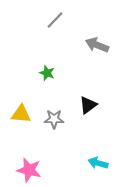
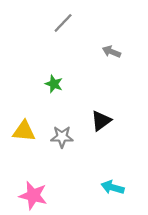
gray arrow: (97, 45) -> (111, 52), size x0.7

